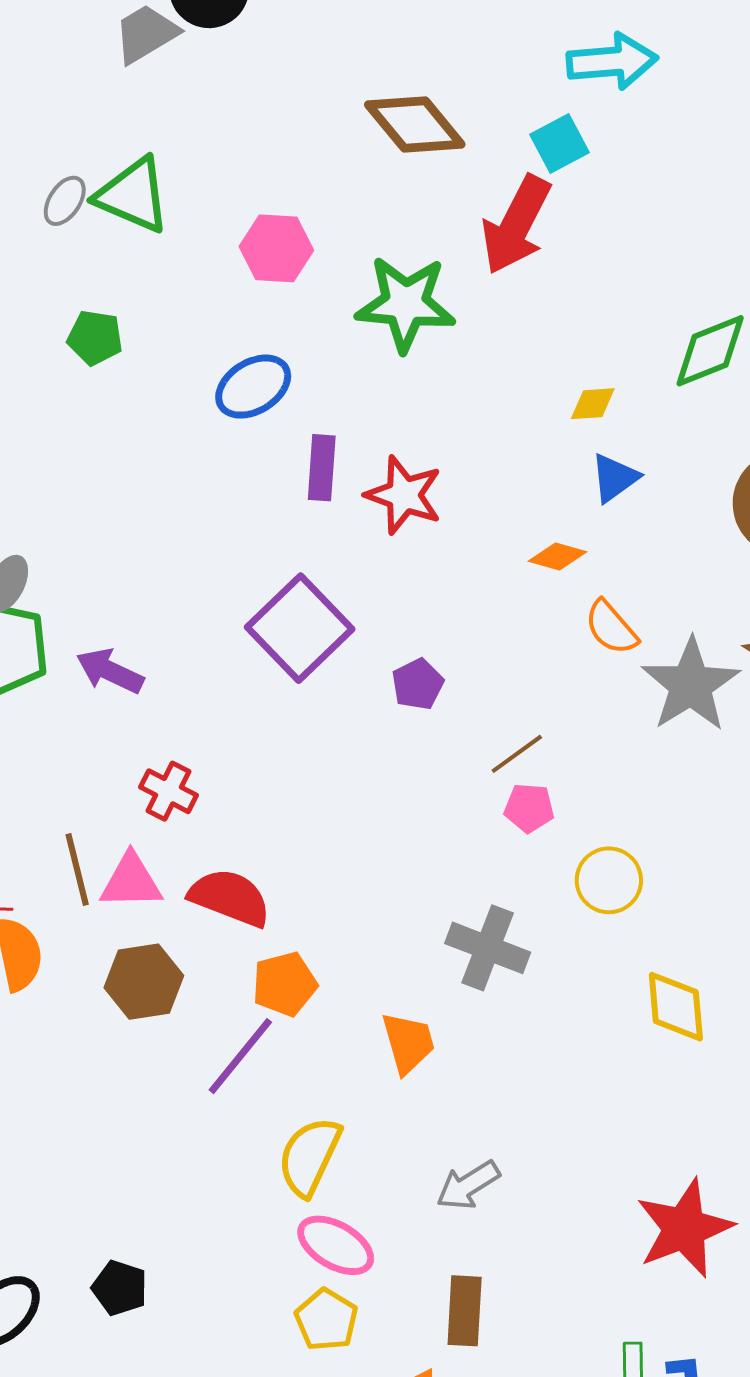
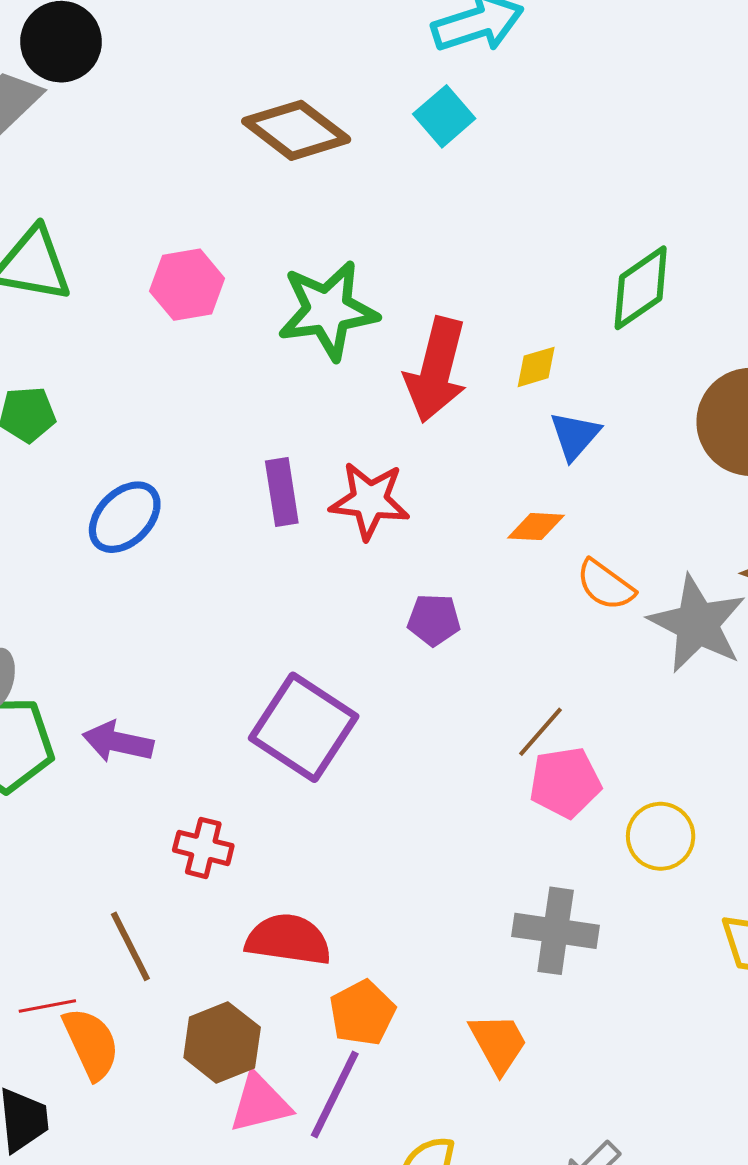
red arrow: (516, 225) -> (436, 370), moved
blue ellipse: (253, 387) -> (125, 517), moved
purple square: (300, 628) -> (304, 727), moved
purple pentagon: (418, 684) -> (434, 620), moved, turned -30
pink pentagon: (529, 808) -> (565, 783), size x1.4
pink triangle: (131, 881) -> (260, 1103), moved

